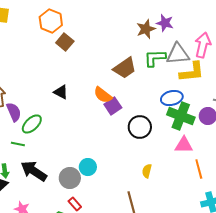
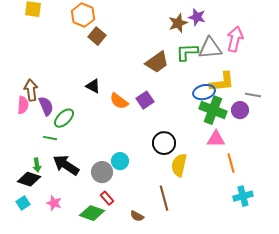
yellow L-shape: (192, 72) -> (222, 82), moved
orange semicircle: (103, 95) -> (119, 101), moved
black circle: (140, 127) -> (164, 143), moved
yellow semicircle: (147, 171) -> (179, 165), size x1.6

